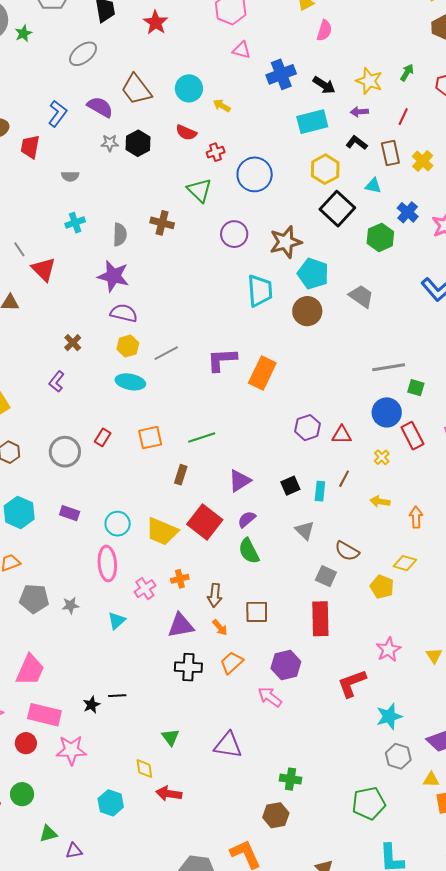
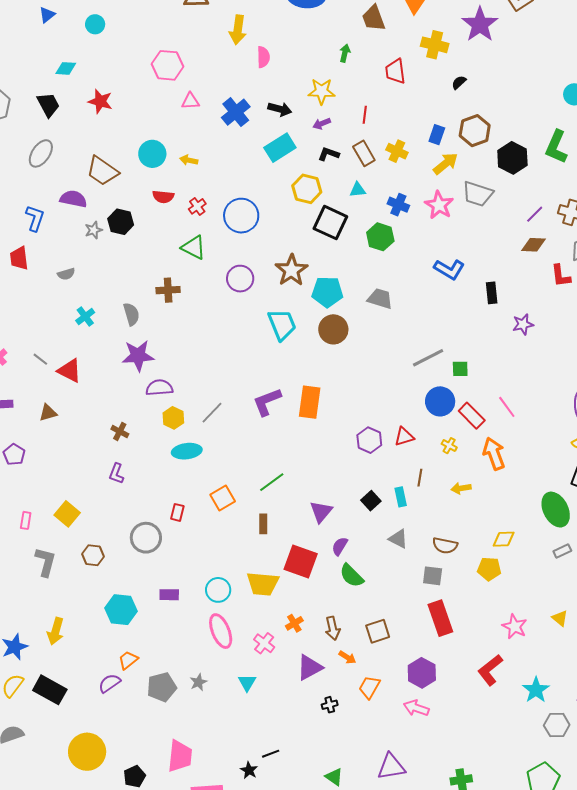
green arrow: (407, 73) -> (345, 53), moved
orange arrow: (416, 517) -> (494, 454), moved, size x1.5
black cross: (188, 667) -> (330, 705), size x0.6

